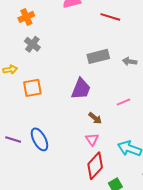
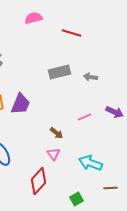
purple trapezoid: (81, 89) -> (21, 104), moved
red diamond: (95, 166) -> (39, 181), moved

